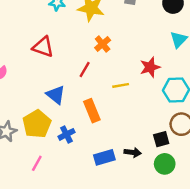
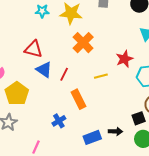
orange cross: (103, 44) -> (83, 43), size x1.5
red line: (85, 69) -> (64, 74), moved
blue triangle: (56, 95) -> (44, 70), moved
yellow pentagon: (37, 124) -> (17, 94), moved

